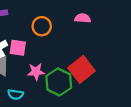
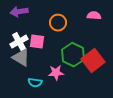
pink star: (36, 72) -> (56, 73), moved
green hexagon: (59, 82) -> (73, 55), moved

